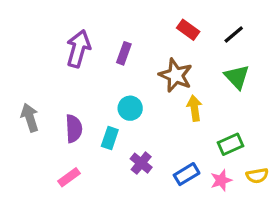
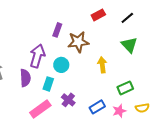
red rectangle: (188, 30) -> (98, 15), turned -64
purple arrow: (78, 49) -> (37, 56), moved
brown star: (176, 75) -> (78, 42), moved, turned -30
pink rectangle: (69, 177) -> (40, 109), moved, size x1.5

